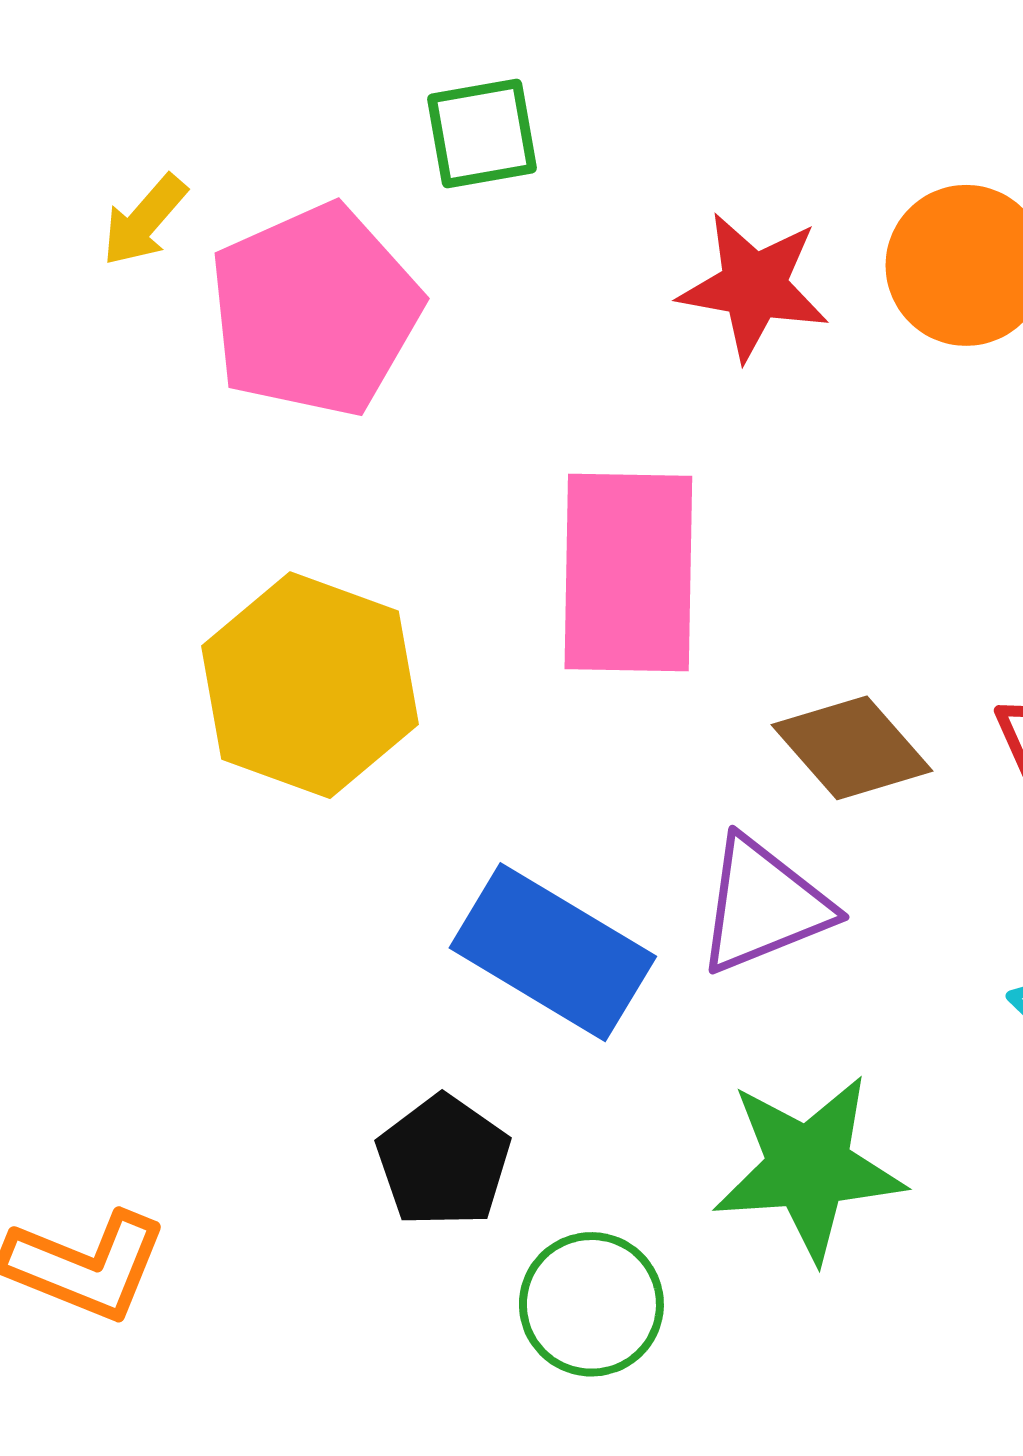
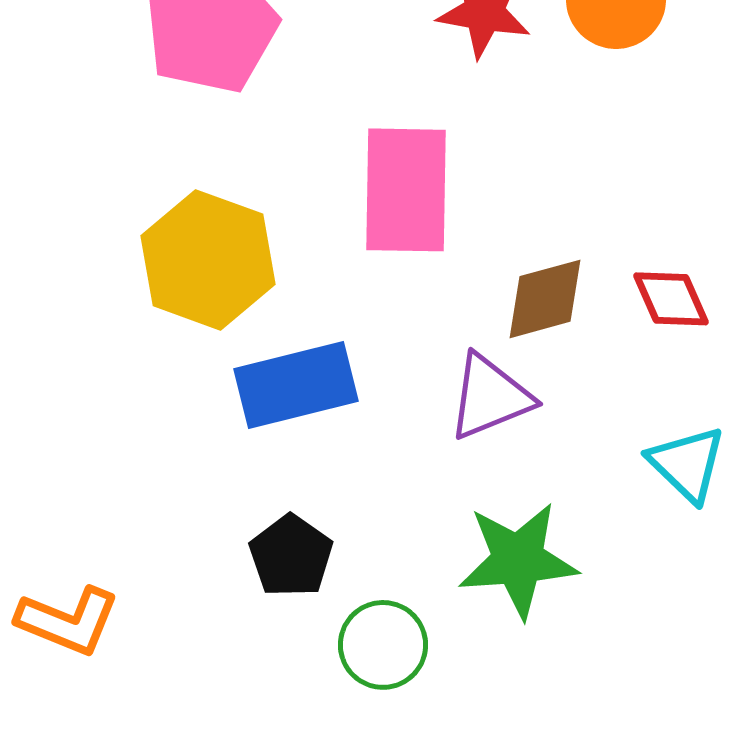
brown diamond: (852, 748) -> (545, 299), turned -64
blue rectangle: (553, 952) -> (296, 385), moved, turned -45

